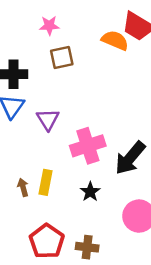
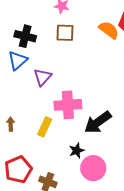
yellow rectangle: (46, 182) -> (45, 127), moved
black star: (90, 192) -> (77, 151), moved

